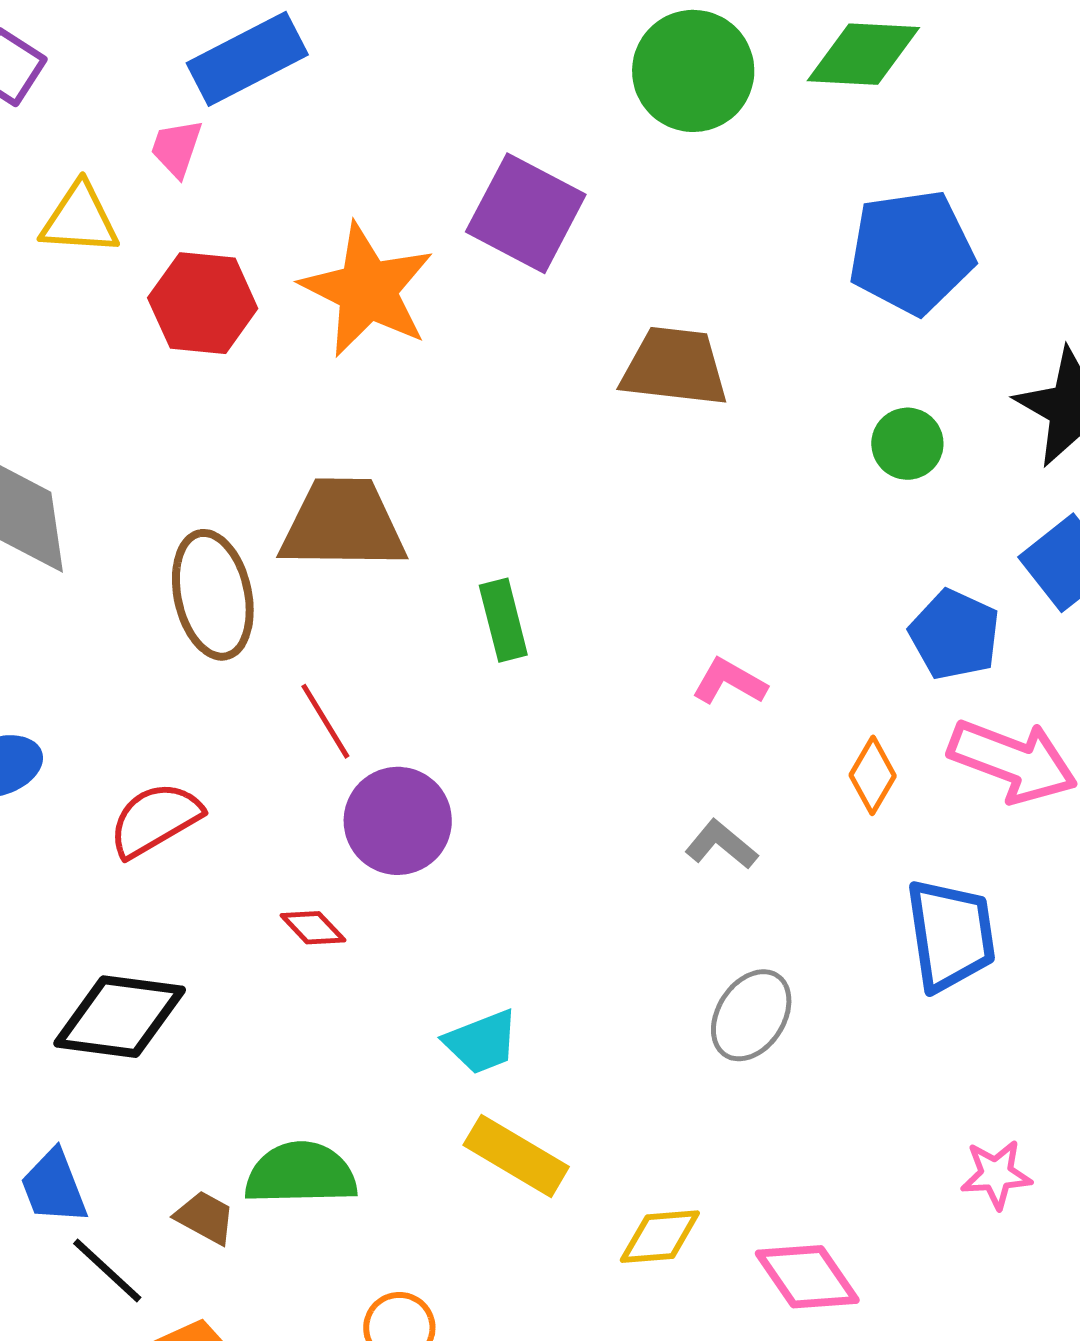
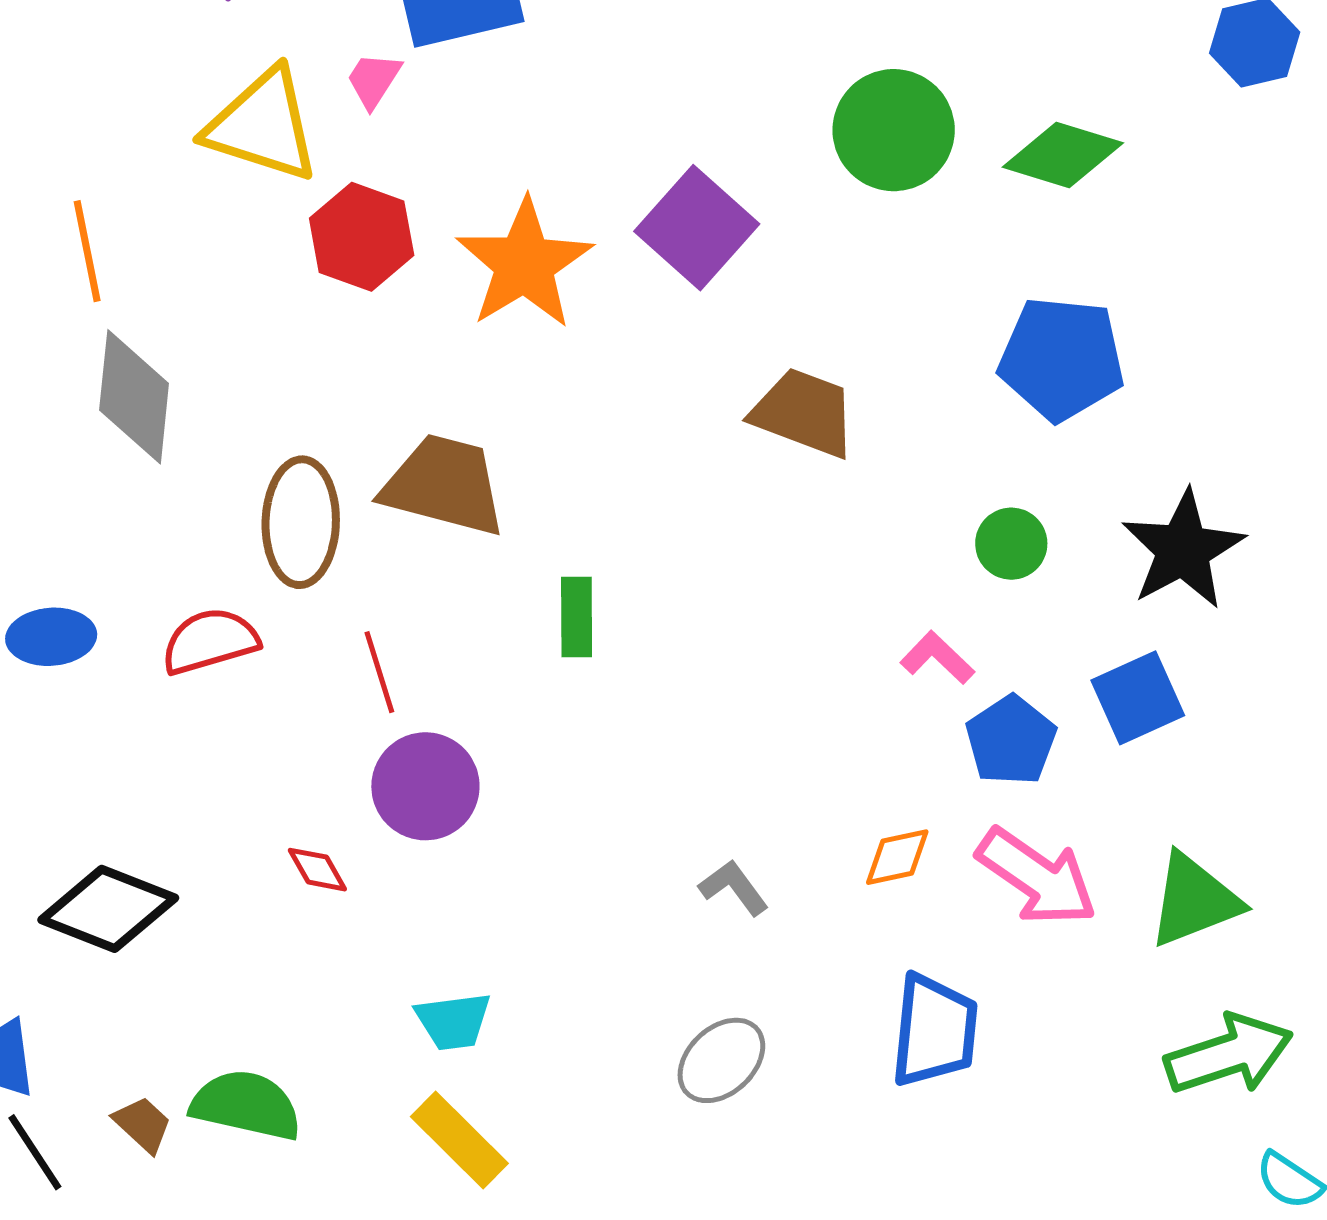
yellow triangle: (80, 219) -> (263, 126), size x1.5
pink L-shape: (729, 682) -> (937, 658), moved
orange diamond: (873, 775) -> (897, 857), turned 34
red semicircle: (155, 819) -> (210, 641), moved

